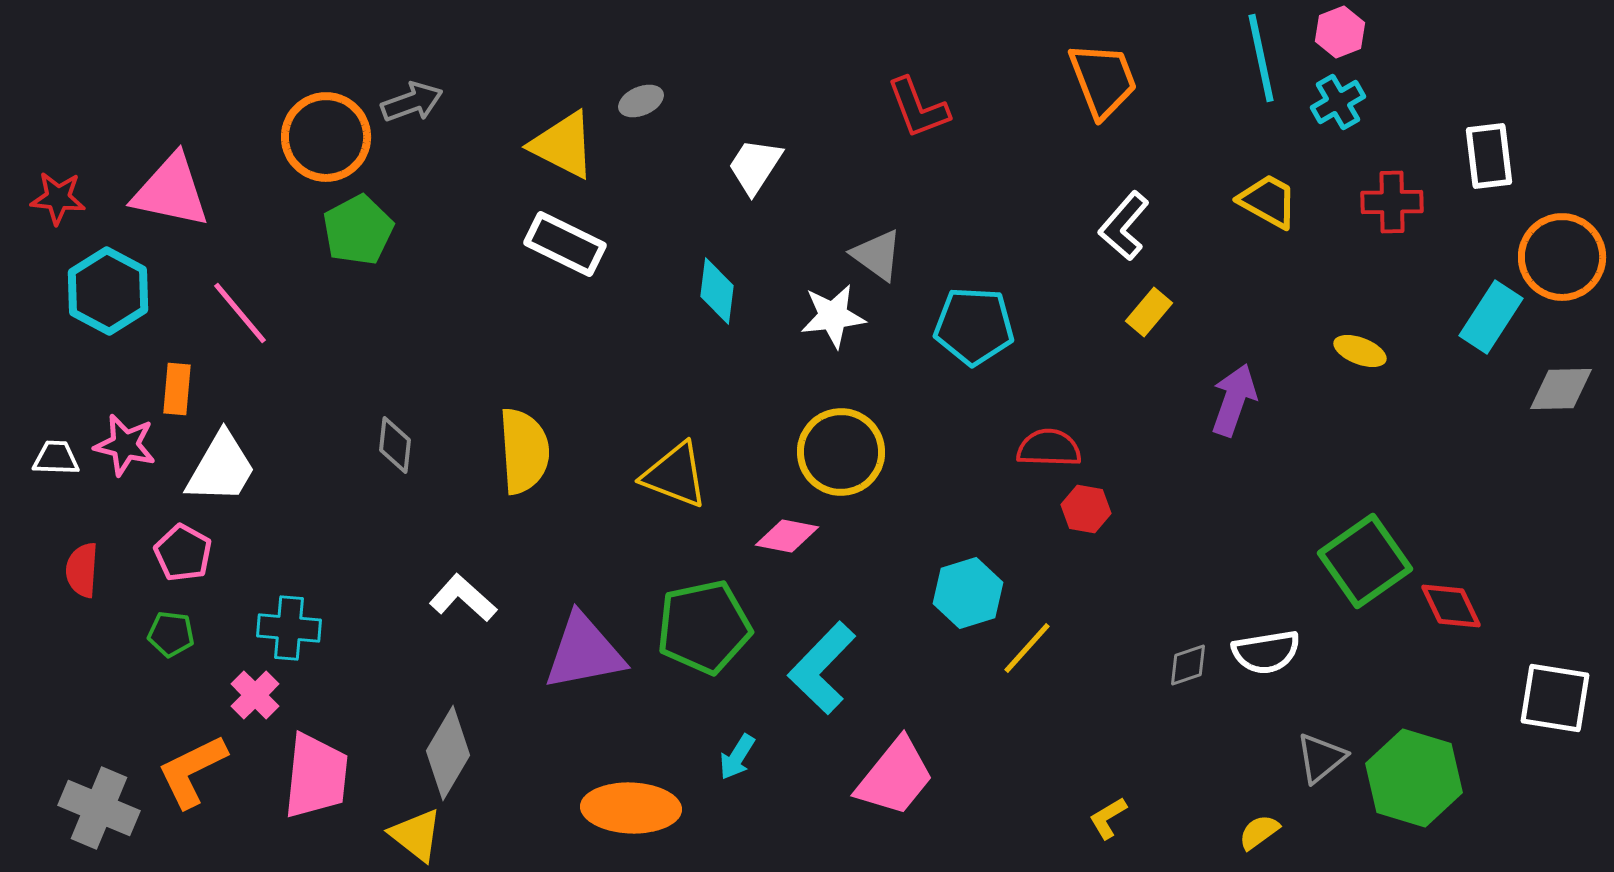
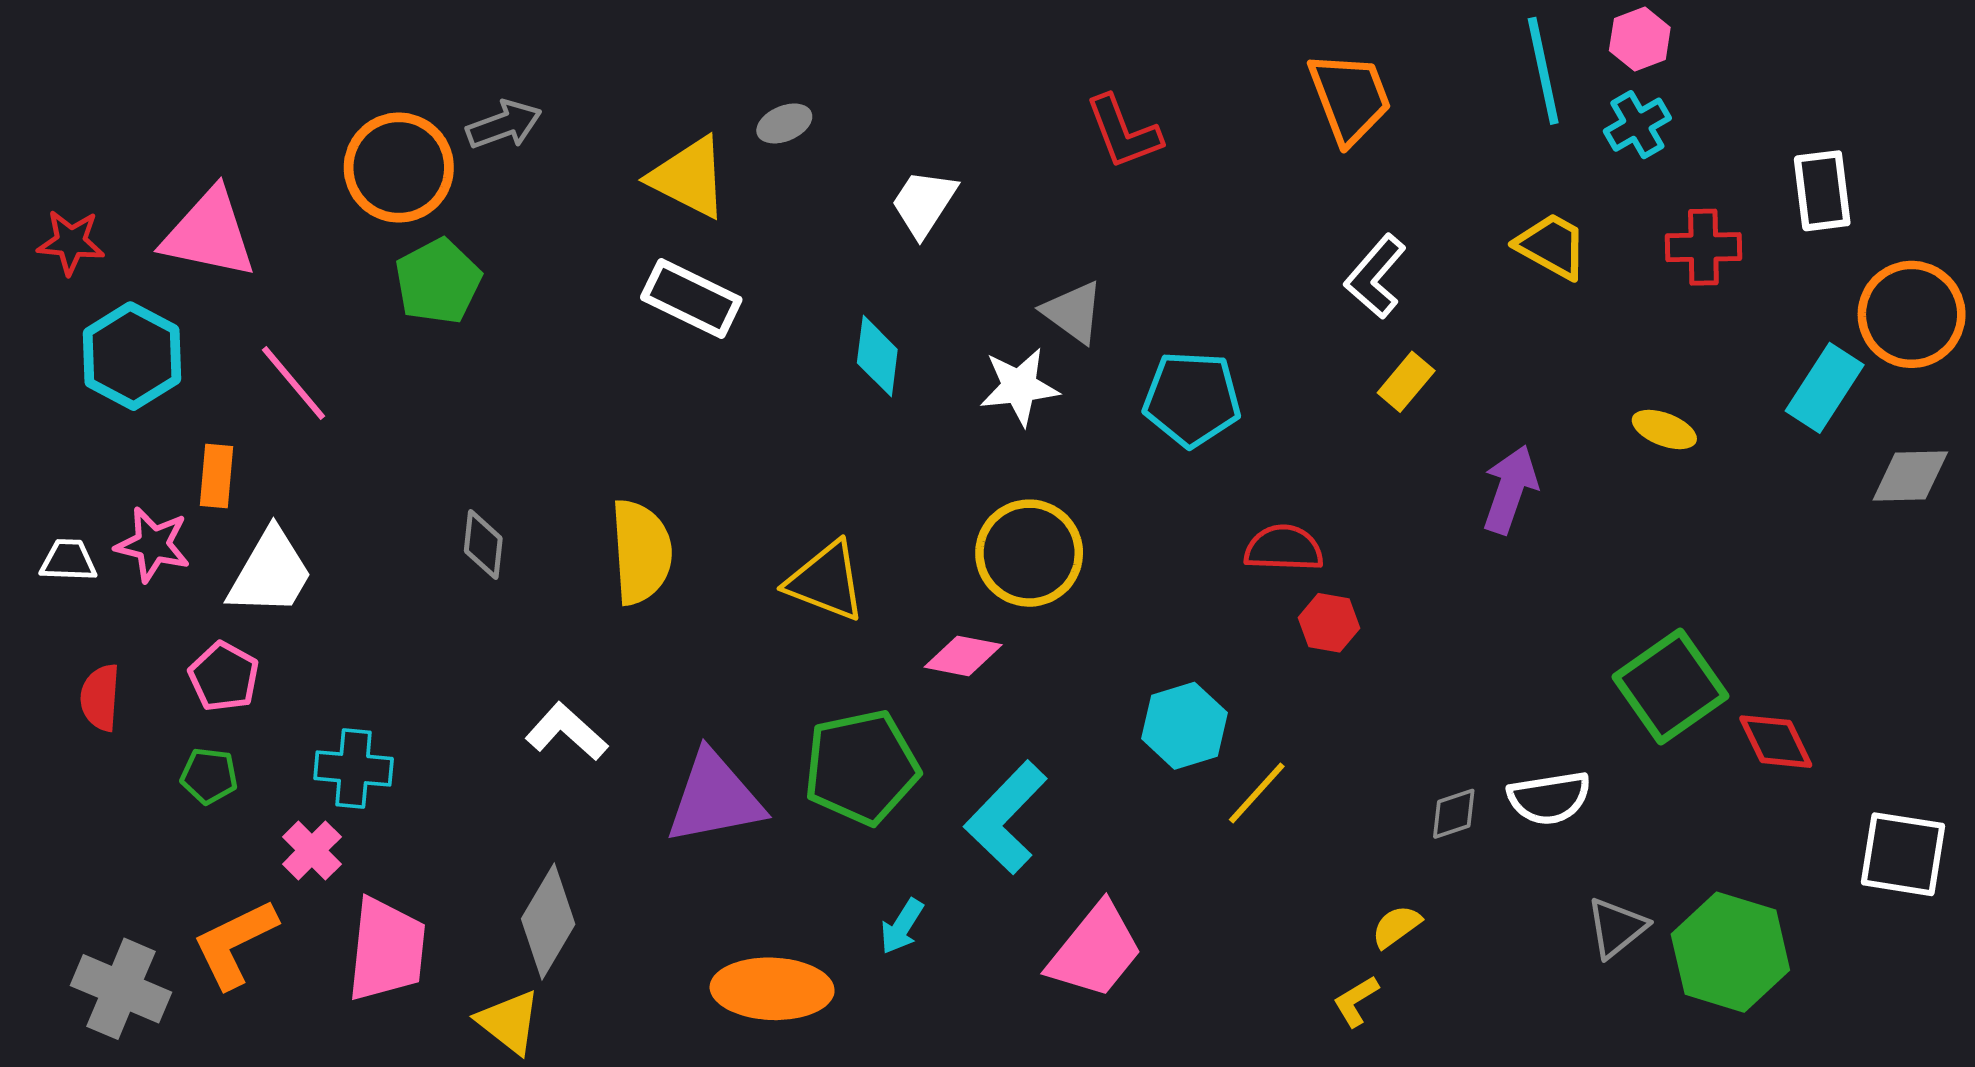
yellow semicircle: (1259, 832) -> (1396, 926), moved

